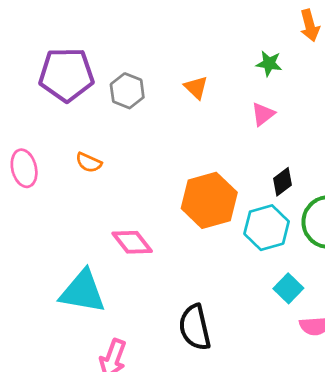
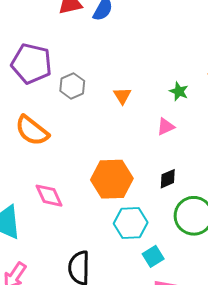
orange semicircle: (89, 163) -> (32, 131), size x1.8
cyan hexagon: (267, 228) -> (131, 223), moved

